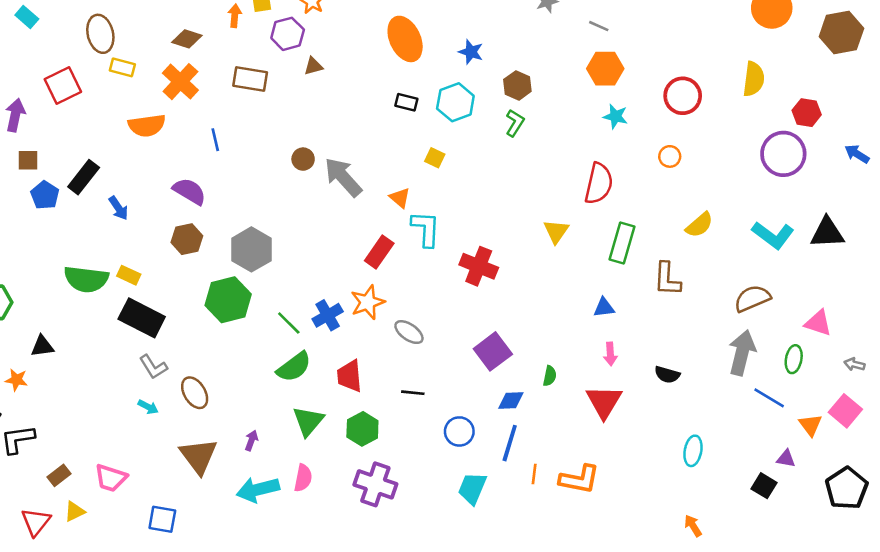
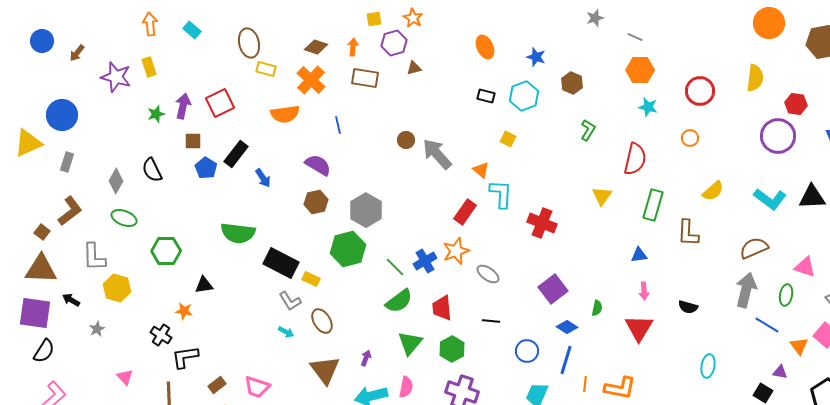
orange arrow: (235, 16) -> (353, 47), moved
orange ellipse: (405, 39) -> (485, 47), size x0.7
red square: (63, 85) -> (220, 103), moved
green L-shape: (515, 123) -> (588, 130), moved
yellow rectangle: (129, 275) -> (311, 279), moved
blue diamond: (511, 400) -> (567, 327), turned 35

